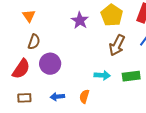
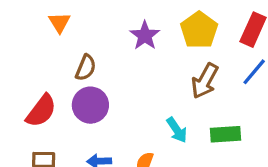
brown semicircle: (34, 42) -> (86, 68), moved
cyan arrow: (102, 75) -> (177, 130), turned 49

